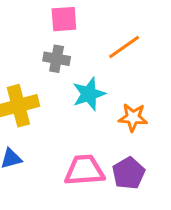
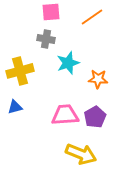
orange line: (124, 47) -> (92, 17), moved

